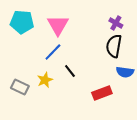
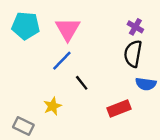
yellow star: (45, 80) -> (52, 106), moved
gray rectangle: (20, 87) -> (23, 126), moved

